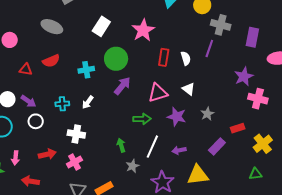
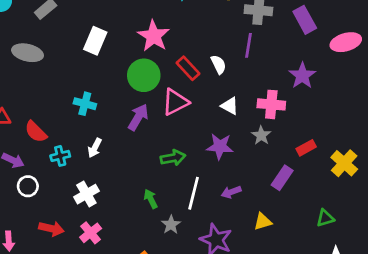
purple rectangle: (252, 37) -> (305, 20), turned -30
red rectangle: (164, 57) -> (188, 68), turned -42
green circle: (116, 59) -> (144, 75), moved
red semicircle: (51, 61) -> (36, 132), moved, turned 78
cyan cross: (86, 70) -> (85, 104), turned 35
pink triangle: (158, 93) -> (175, 102), moved
pink cross: (258, 99) -> (271, 104), moved
white cross: (76, 134) -> (86, 194), turned -30
red arrow: (47, 154) -> (51, 229), turned 36
green triangle: (256, 174) -> (325, 218), moved
yellow triangle: (198, 175) -> (263, 222), size x0.6

